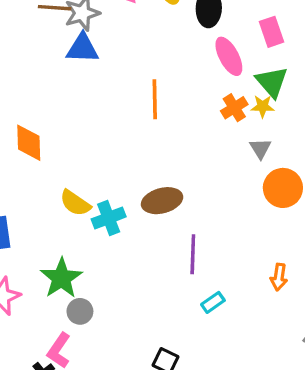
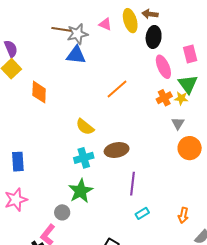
orange line: (155, 99) -> (117, 89), turned 45
orange diamond: (29, 143) -> (39, 92), moved
yellow semicircle: (75, 203) -> (85, 127), moved
orange arrow: (279, 277) -> (183, 215), moved
green star: (61, 278) -> (81, 191), moved

